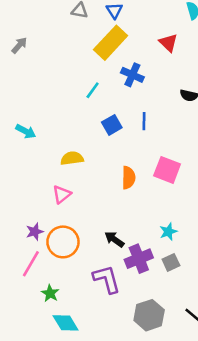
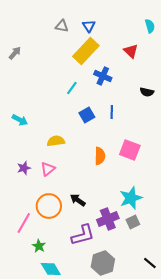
purple star: (35, 232) -> (24, 168), moved
cyan star: (168, 232) -> (131, 198), size x1.6
black arrow: (114, 239) -> (78, 200), moved
purple L-shape: (107, 279) -> (83, 235), turned 90
gray hexagon: (149, 315) -> (103, 263), moved

